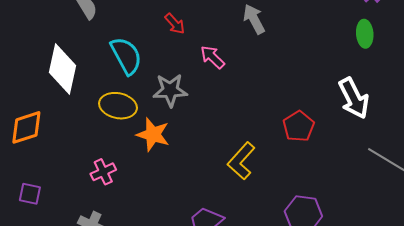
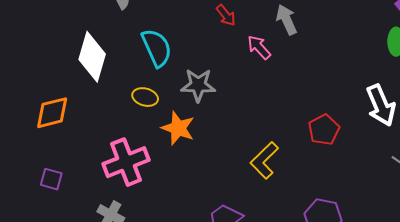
red arrow: (175, 24) -> (226, 15), moved
pink arrow: (213, 57) -> (259, 47), moved
yellow ellipse: (118, 106) -> (145, 97), size x0.7
pink cross: (103, 172) -> (126, 162), size x1.8

